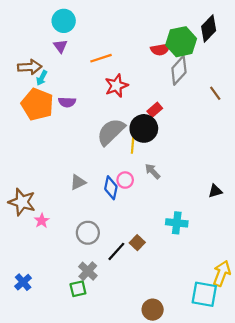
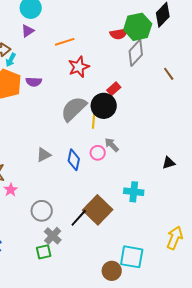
purple triangle: (60, 46) -> (28, 31), turned 32
pink circle: (125, 180) -> (98, 153), moved
gray circle: (88, 233) -> (42, 211), moved
brown square: (137, 243) -> (98, 210), size x2.0
cyan square: (204, 294) -> (132, 257), moved

